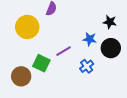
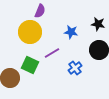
yellow circle: (27, 27) -> (30, 32), moved
blue star: (90, 39) -> (71, 32), moved

